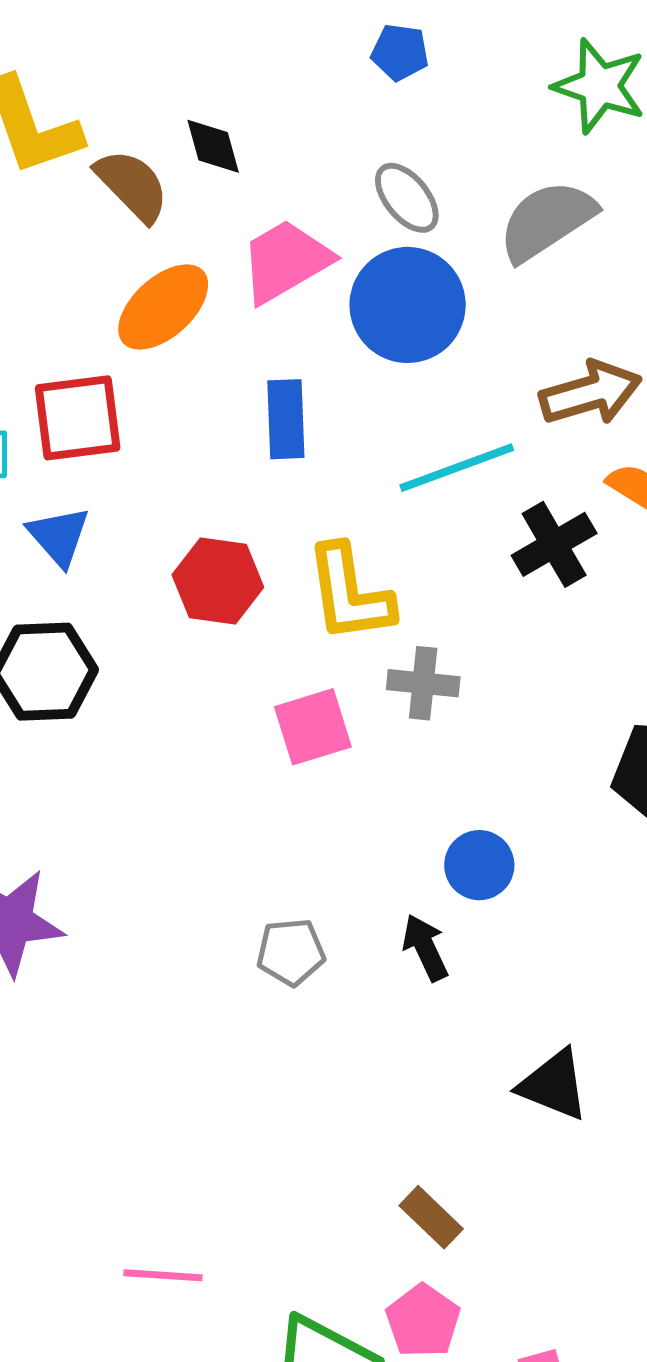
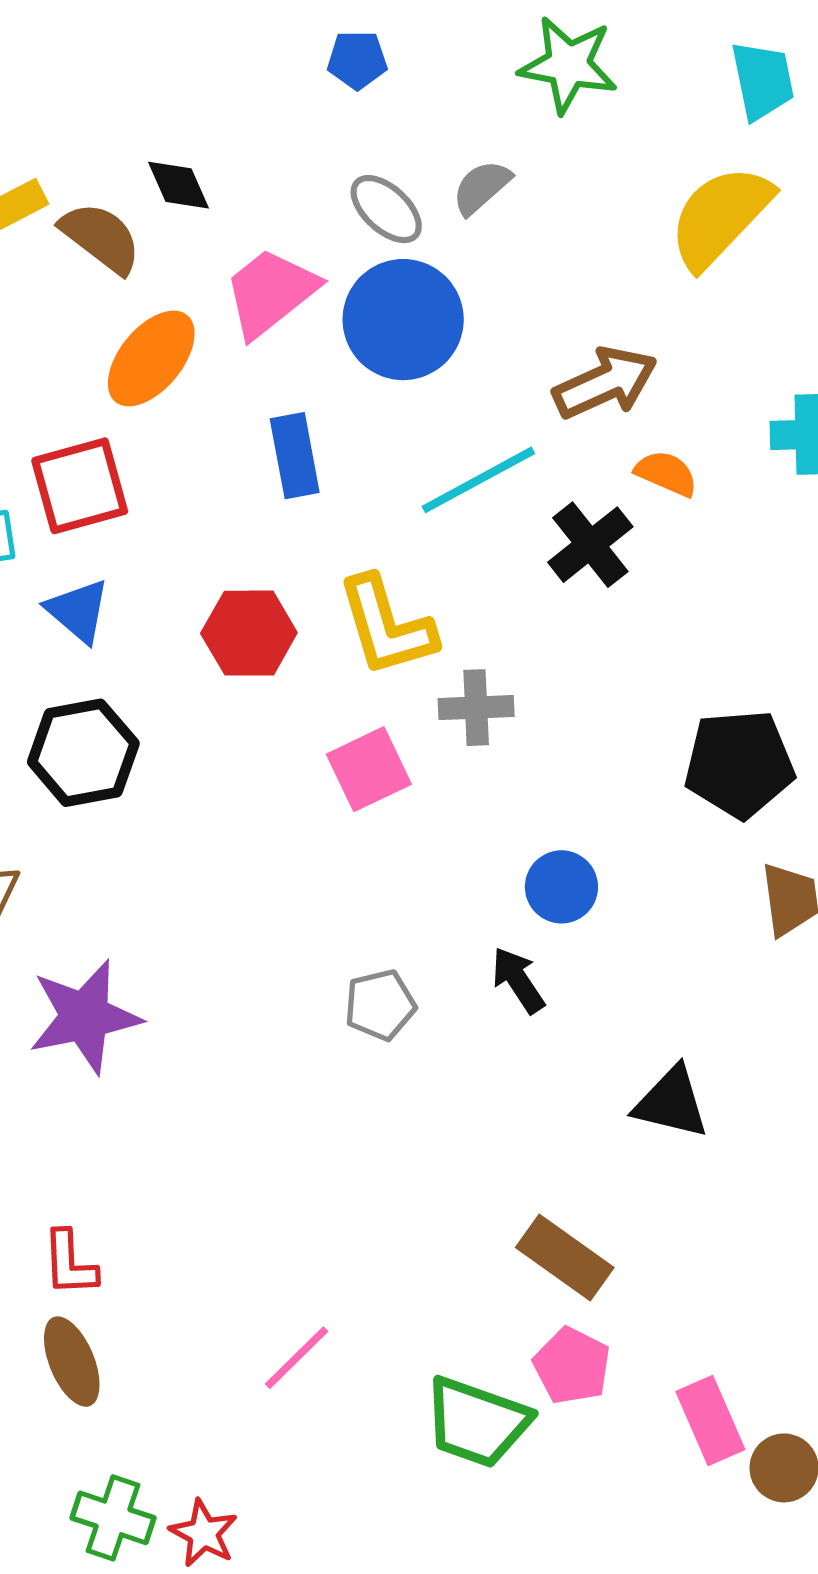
gray semicircle: (547, 221) -> (482, 187), moved, size x0.6
brown rectangle: (431, 1217) -> (565, 1257), size x1.4
pink line: (163, 1275) -> (297, 1358), turned -40

